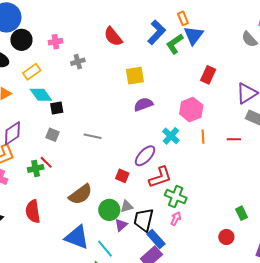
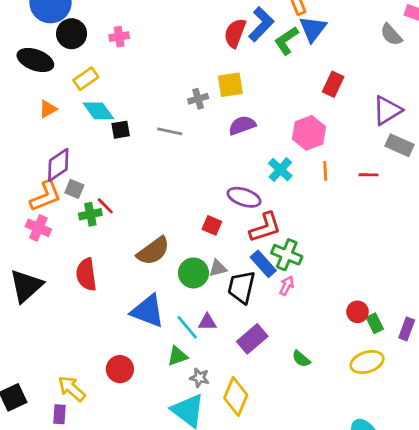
red semicircle: (113, 37) -> (235, 33), moved, turned 60
gray cross: (78, 62) -> (198, 99), moved
gray square: (52, 135) -> (74, 189), moved
gray line: (93, 136) -> (170, 131), moved
purple ellipse: (145, 156) -> (244, 197), turned 65
green rectangle: (241, 213) -> (375, 323), moved
purple triangle: (121, 225) -> (207, 322), moved, turned 40
blue rectangle: (156, 239) -> (263, 264), moved

